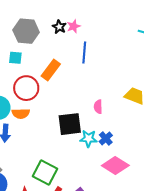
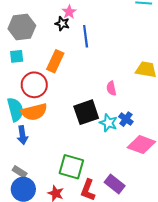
black star: (59, 27) -> (62, 24), moved
orange semicircle: (21, 114) -> (34, 112), size x1.4
cyan star: (88, 139) -> (108, 123), turned 30

